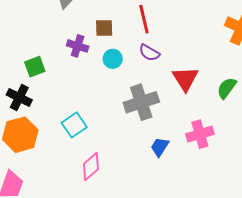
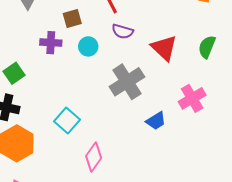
blue trapezoid: (160, 147) -> (156, 121), turned -140

